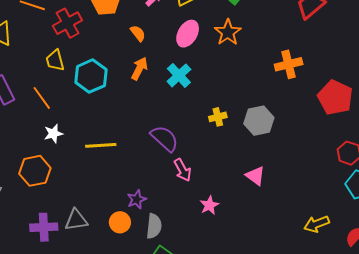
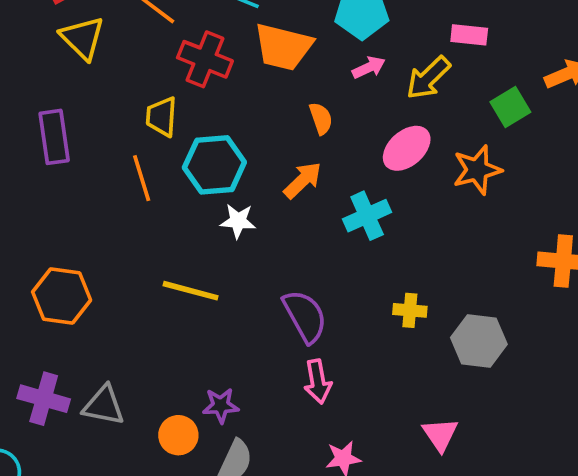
red cross: (67, 23) -> (205, 59), turned 32
orange line: (42, 98) -> (142, 178), moved
white star: (53, 134) -> (238, 221), moved

